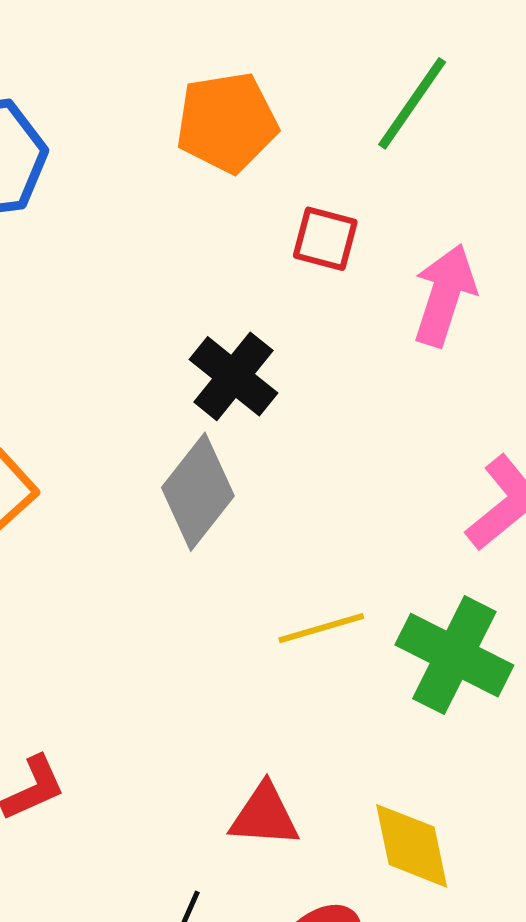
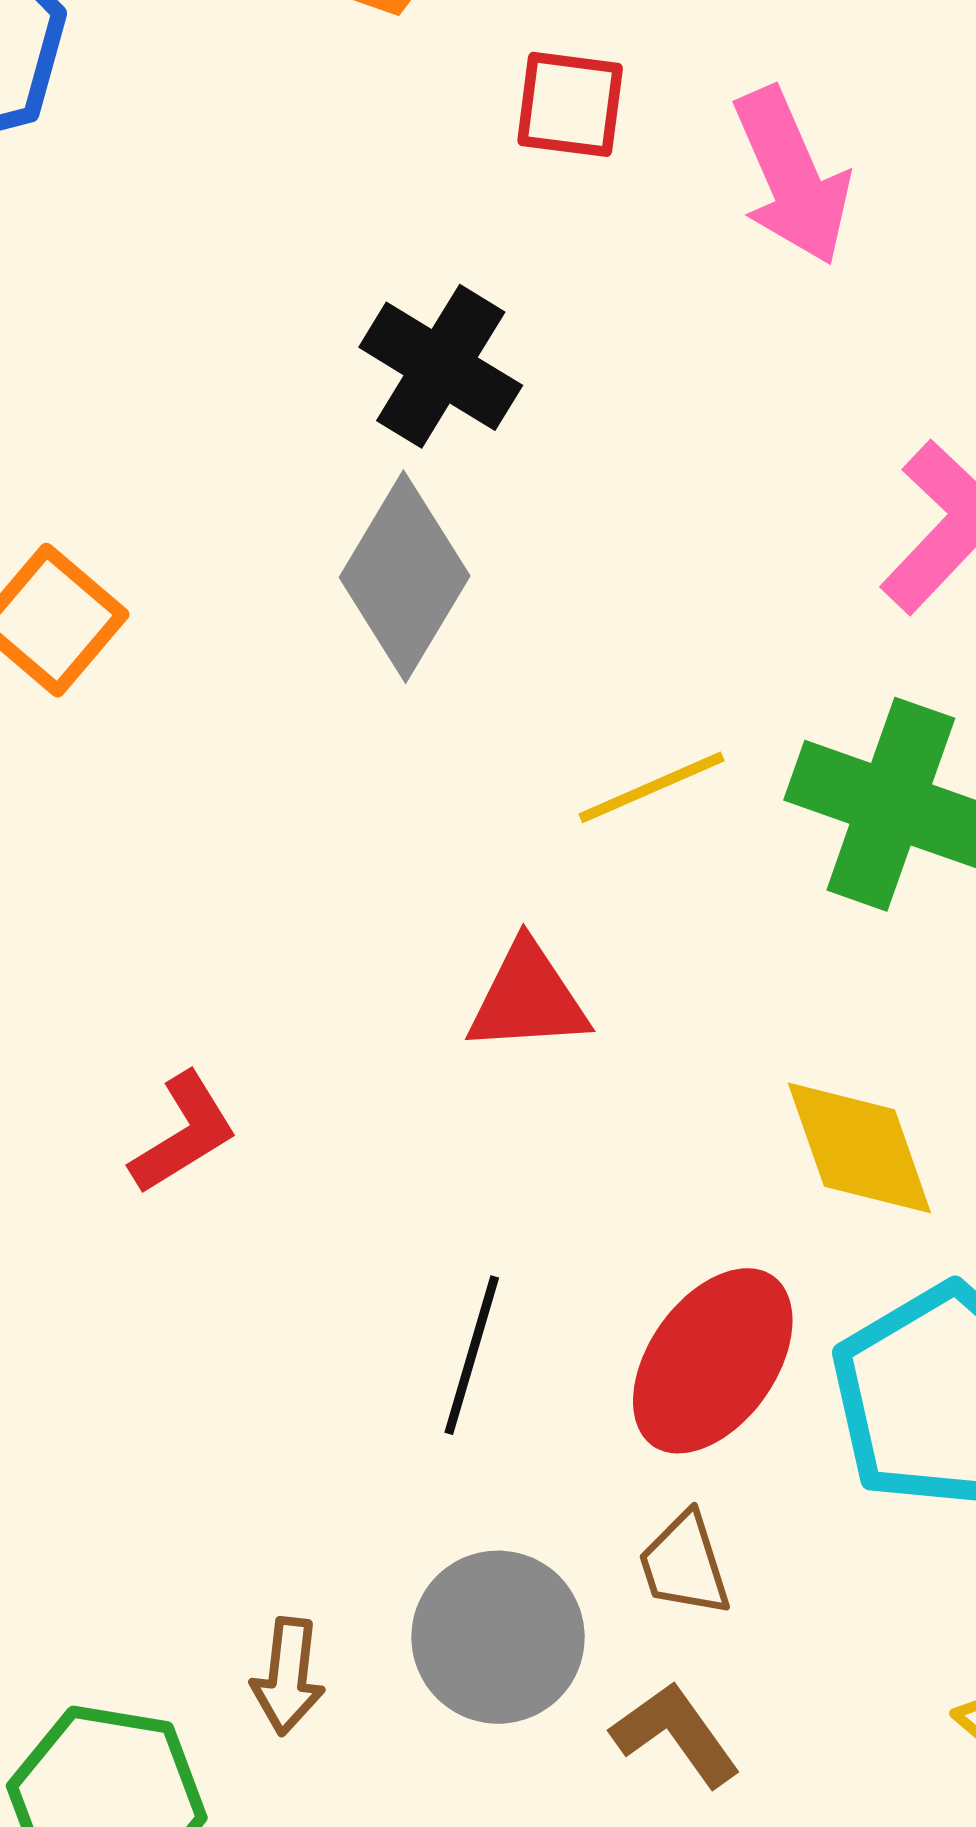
pink arrow: (445, 295) -> (792, 176), turned 146
red triangle: (264, 815) -> (528, 998), moved

